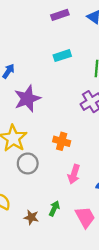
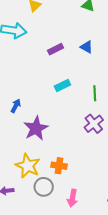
orange cross: (62, 141) -> (59, 166), moved
pink arrow: (74, 174) -> (72, 198), moved

